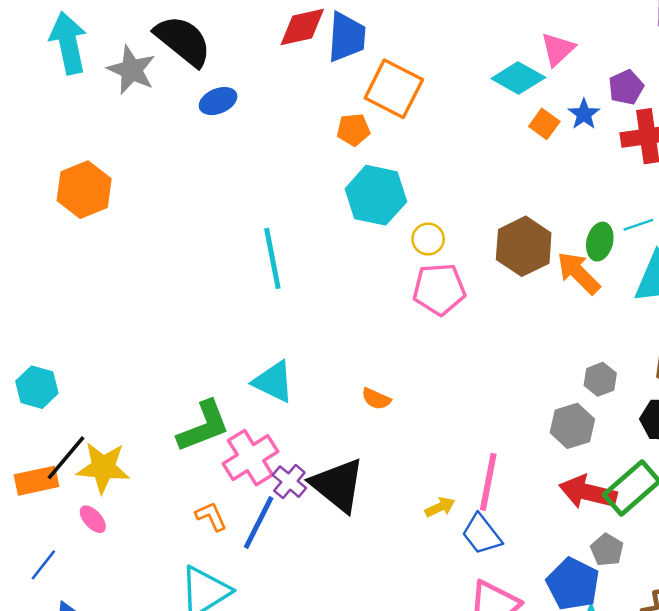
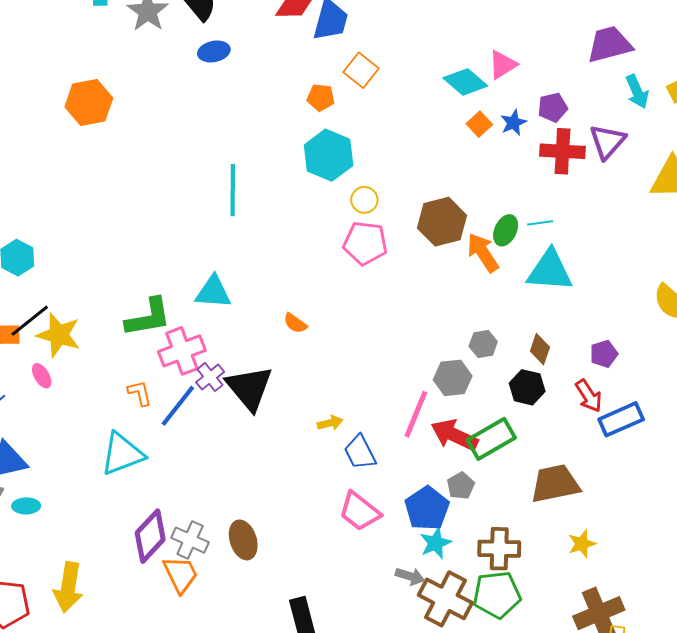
orange square: (394, 89) -> (361, 70), size x0.7
cyan triangle: (273, 382) -> (213, 292), turned -33
pink line: (488, 482) -> (416, 414), moved

